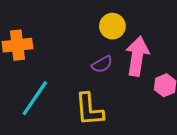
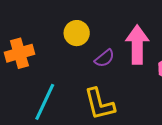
yellow circle: (112, 26) -> (77, 33), moved

